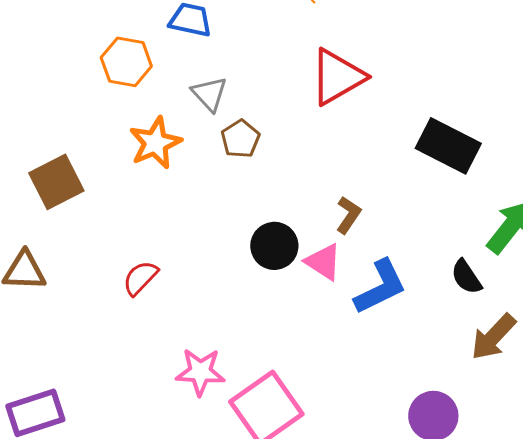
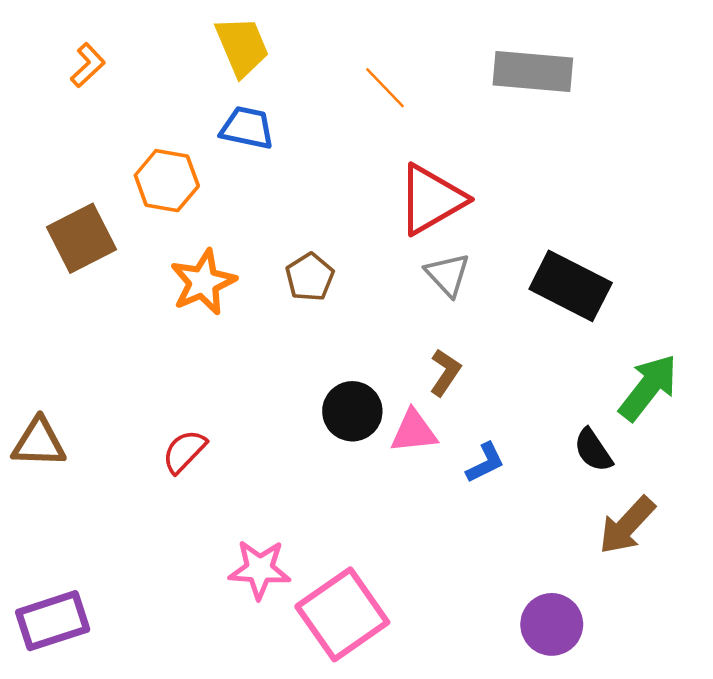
gray triangle: (209, 94) -> (448, 275), moved
brown square: (56, 182) -> (82, 238), moved
pink triangle: (323, 262) -> (414, 431), turned -39
blue L-shape: (380, 287) -> (485, 463), size x0.6

